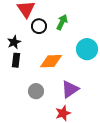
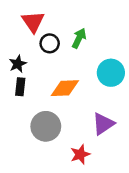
purple triangle: (70, 89) -> (103, 124), moved
gray circle: (36, 91) -> (46, 126), size x1.5

